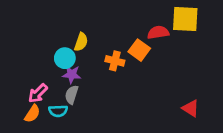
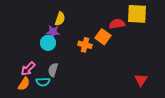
yellow semicircle: (81, 42) -> (60, 19), moved
purple star: (72, 74) -> (53, 32), moved
red triangle: (191, 108) -> (141, 80), turned 32

